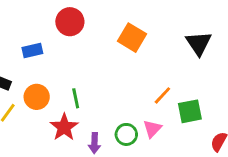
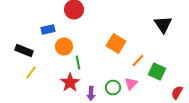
orange square: (132, 38) -> (116, 44), moved
orange circle: (37, 97) -> (64, 46), moved
green square: (190, 111) -> (157, 72), turned 36

